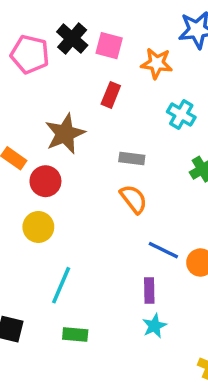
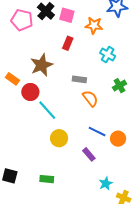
orange semicircle: (134, 199) -> (90, 98), moved
yellow circle: (38, 227) -> (59, 138), moved
cyan line: (61, 285) -> (47, 110), moved, turned -65
purple rectangle: (149, 291) -> (89, 154), turned -40
cyan star: (154, 326) -> (106, 184), moved

